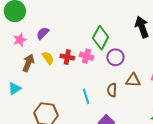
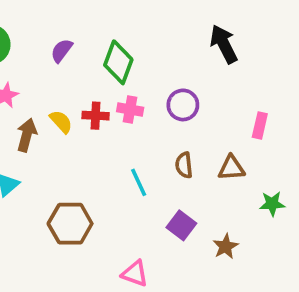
purple semicircle: (43, 33) -> (62, 51), moved
green diamond: (101, 38) -> (118, 62), moved
brown triangle: (133, 80) -> (231, 168), moved

